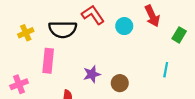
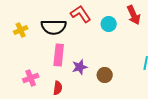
pink rectangle: (48, 61) -> (59, 55), moved
pink cross: (19, 84) -> (31, 78), moved

